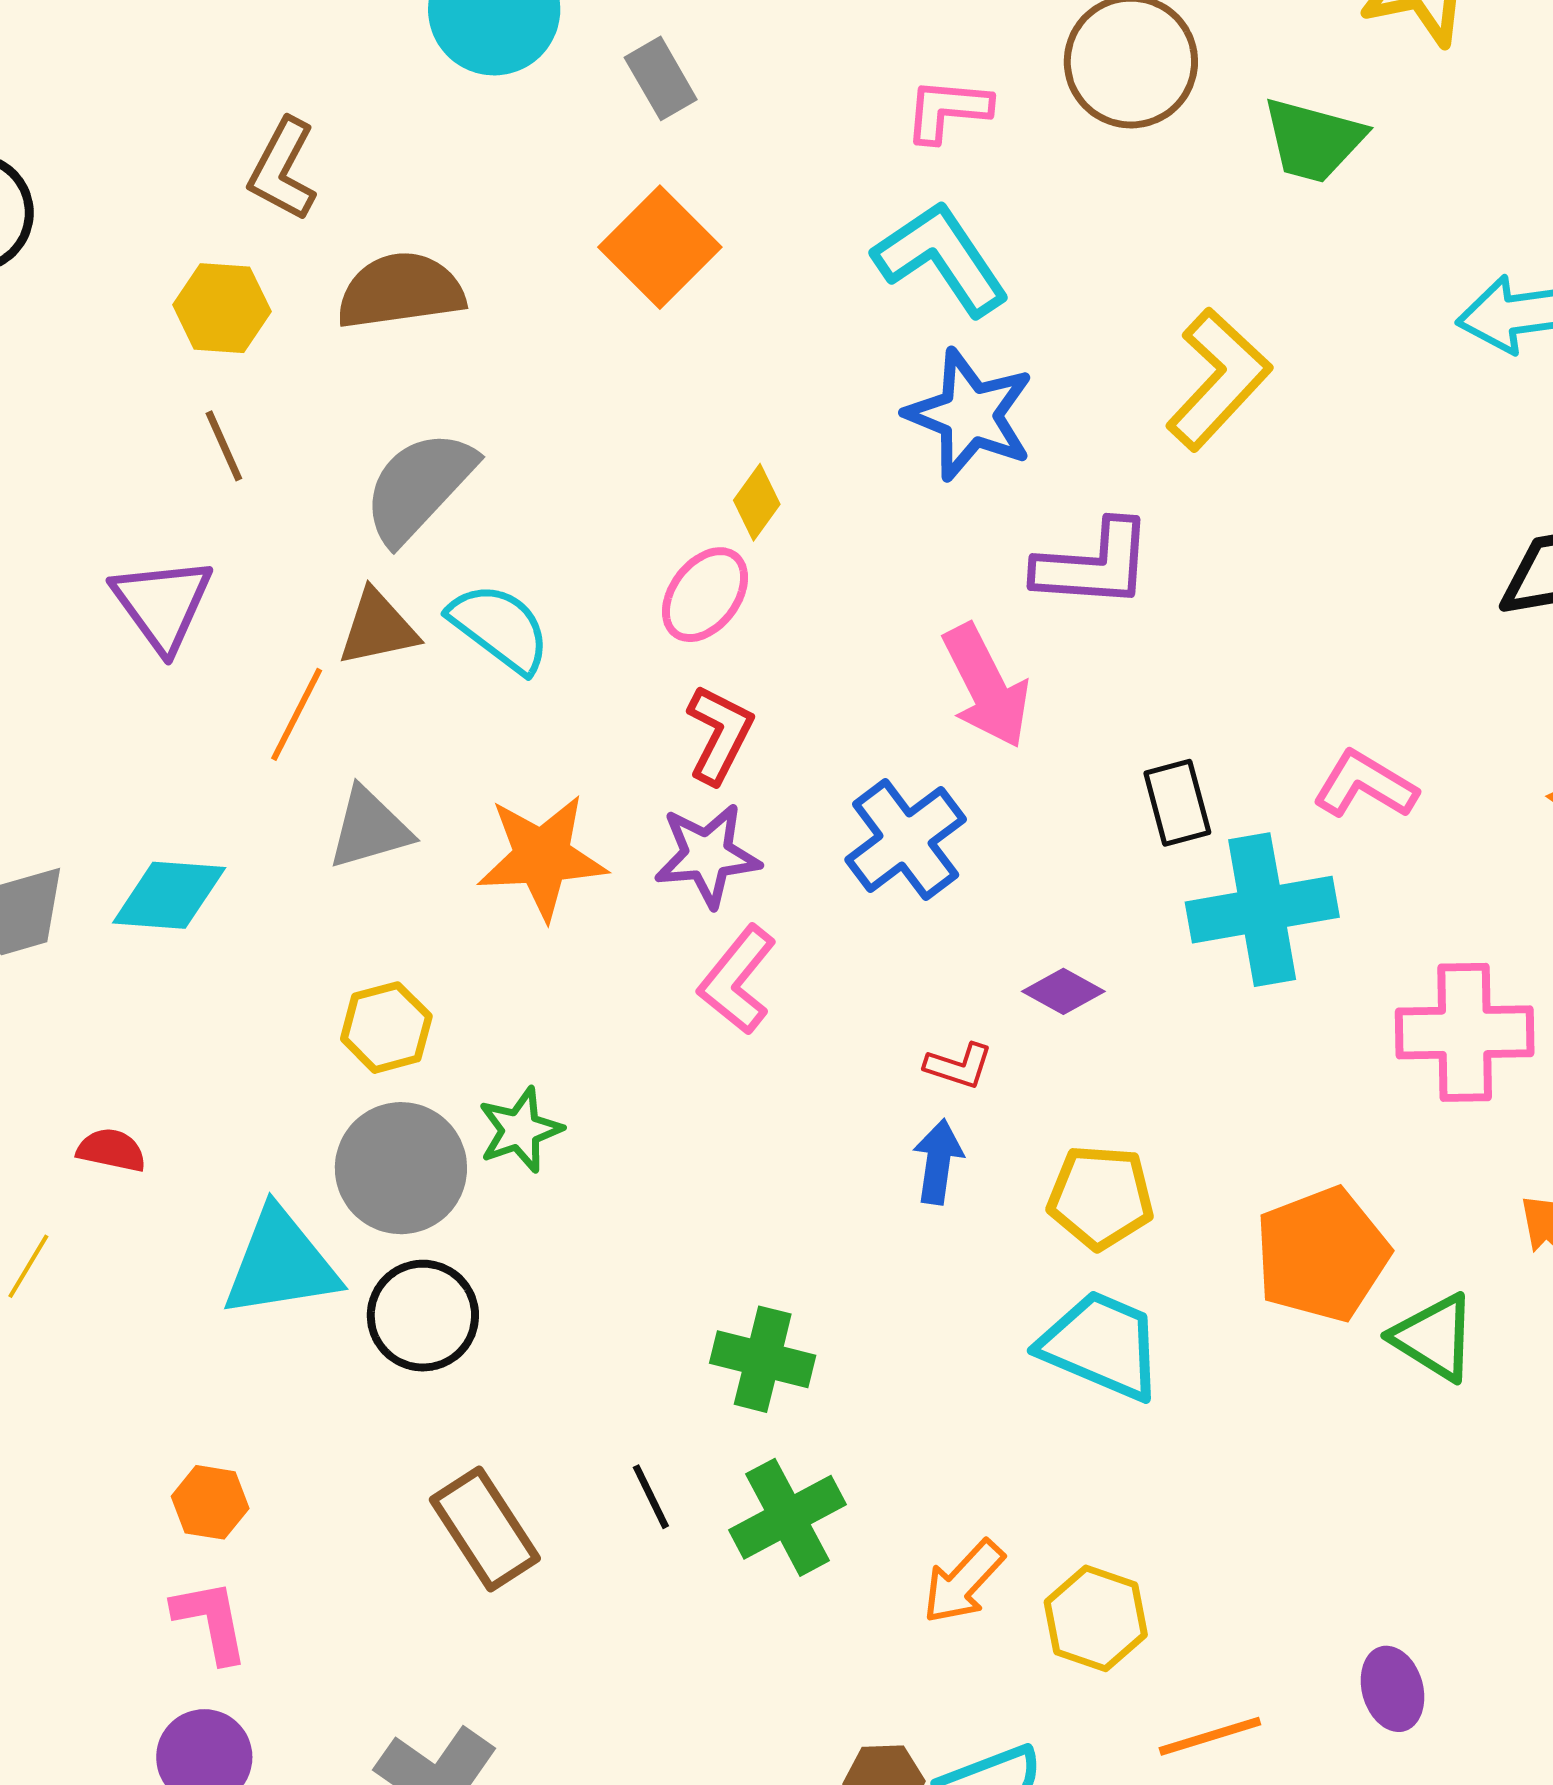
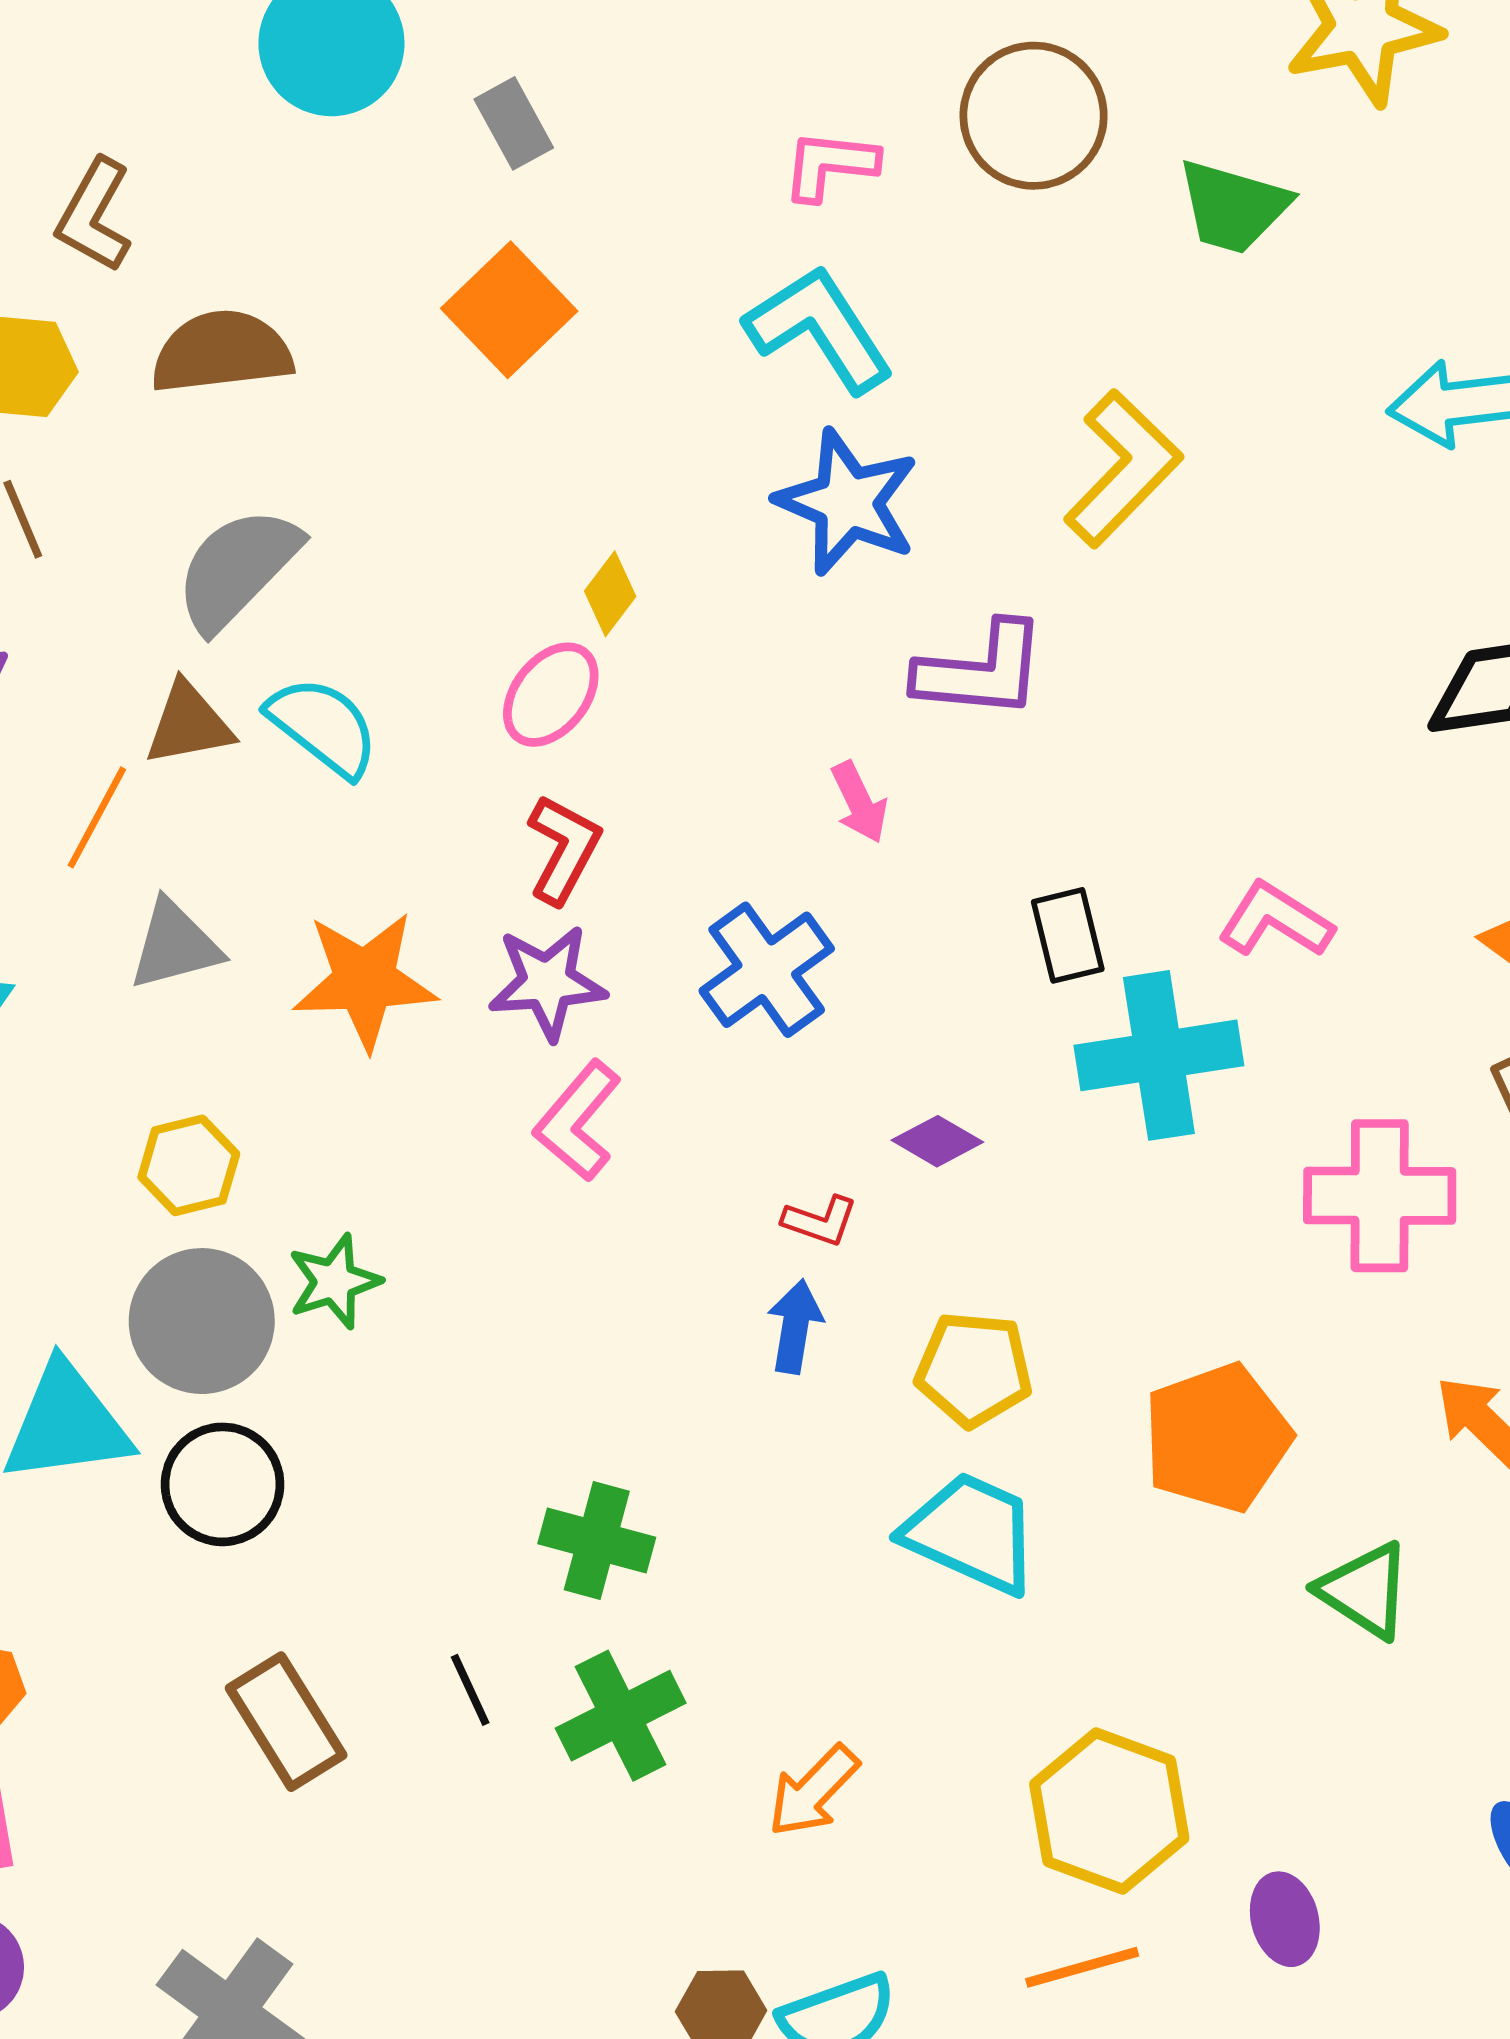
pink arrow: (986, 686) -> (859, 802), size x0.6
green triangle: (1434, 1337) -> (1365, 1590), moved
yellow hexagon: (1096, 1618) -> (1109, 1811), moved, size x1.4

